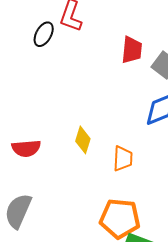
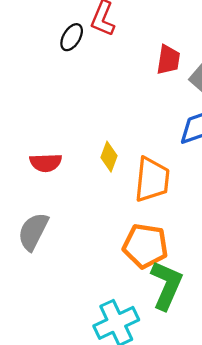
orange trapezoid: (123, 159) -> (152, 180), size x1.6

